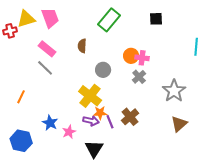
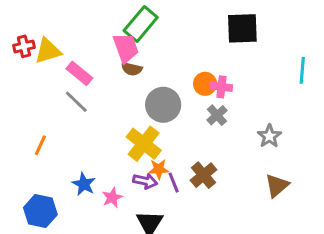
pink trapezoid: (50, 18) -> (126, 48), moved
yellow triangle: (26, 19) -> (48, 51), moved
black square: (156, 19) -> (242, 28), size x1.6
green rectangle: (109, 20) -> (141, 24), moved
brown semicircle: (82, 46) -> (132, 69), turned -80
gray circle: (103, 70) -> (163, 105), size x1.5
gray star: (174, 91) -> (269, 136), size x0.7

